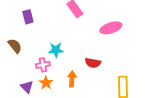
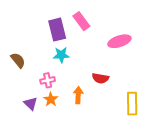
purple rectangle: (28, 17) -> (57, 30), moved, size x1.5
cyan star: (56, 50) -> (61, 55), moved

